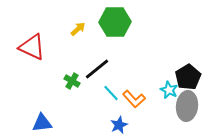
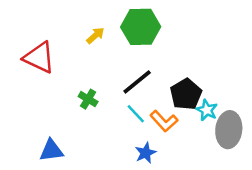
black line: (97, 69) -> (137, 82), moved
black pentagon: (188, 77) -> (186, 94), moved

